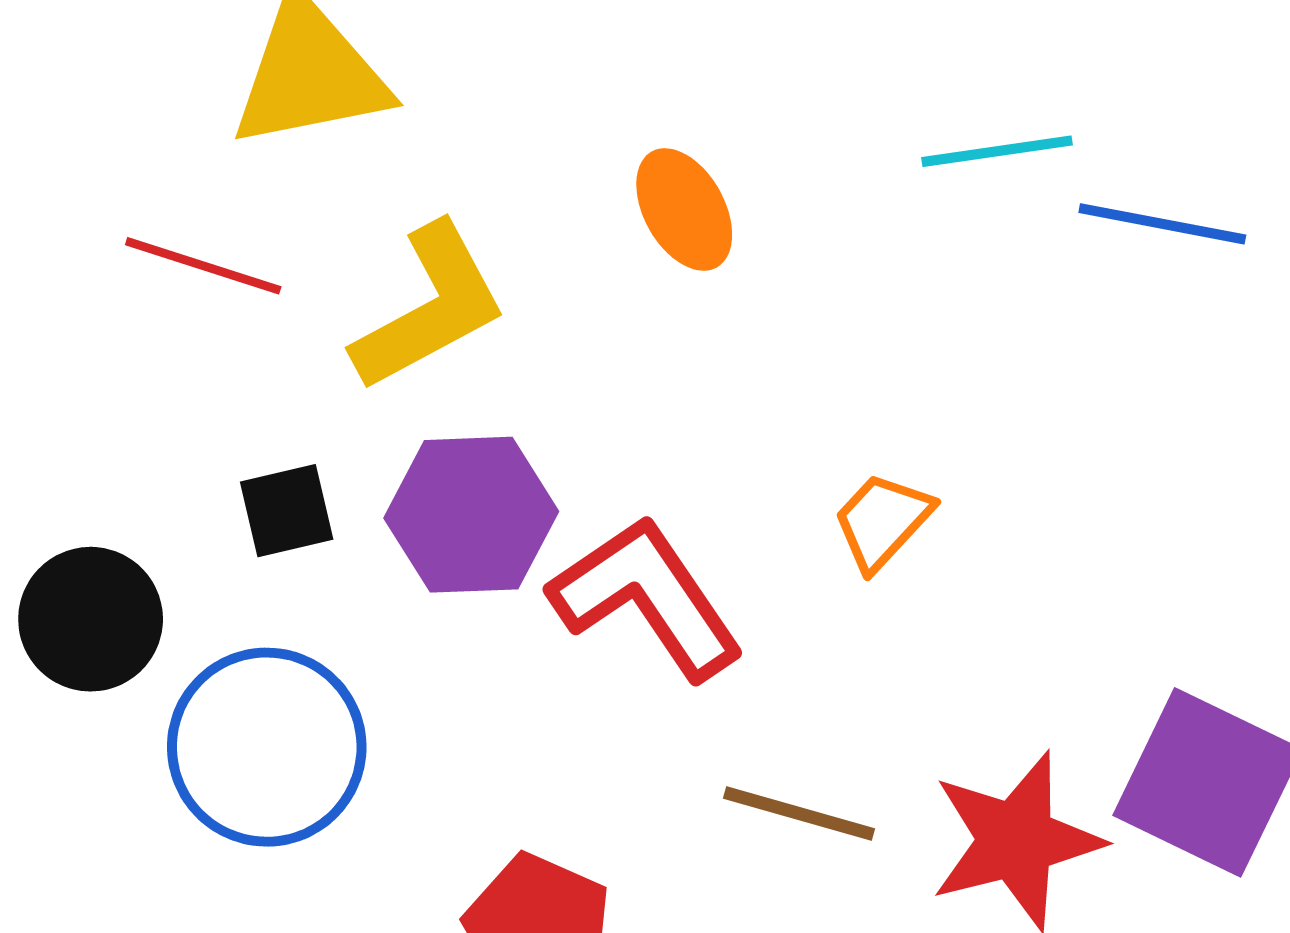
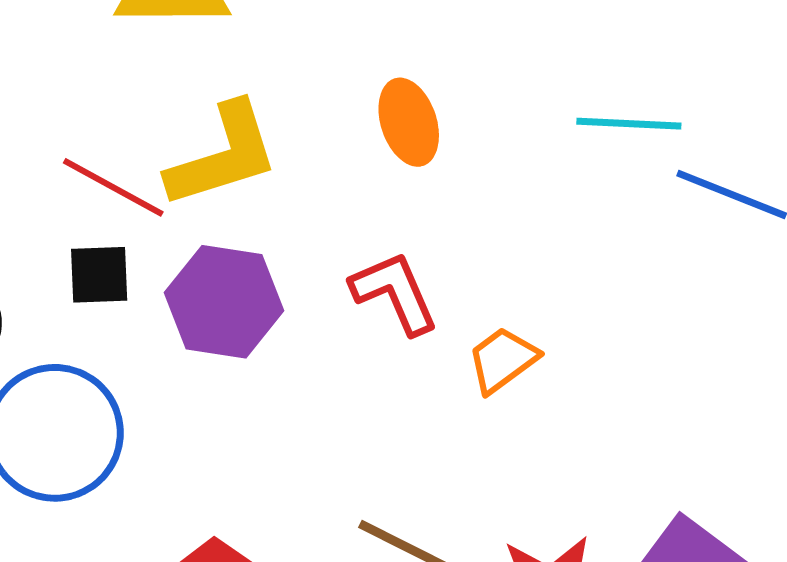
red line: (203, 266) -> (113, 187), moved
red L-shape: (647, 597) -> (395, 293), moved, size x0.7

